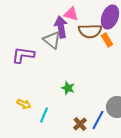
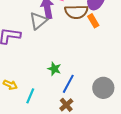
gray triangle: (52, 40) -> (38, 21), turned 42
blue line: (98, 120) -> (68, 84), moved

